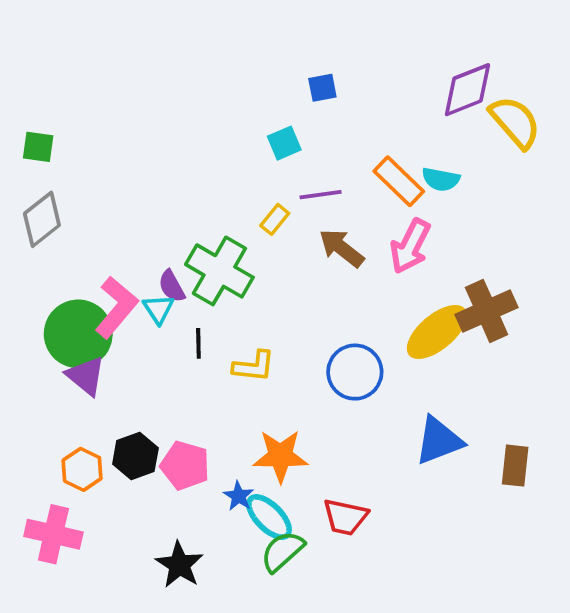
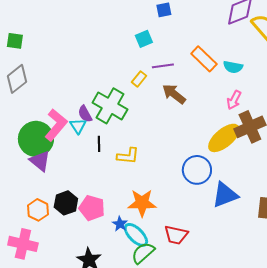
cyan semicircle: (441, 179) -> (233, 67), moved
pink arrow: (410, 246) -> (234, 100), moved, size x0.7
blue circle: (355, 372) -> (197, 170), moved

